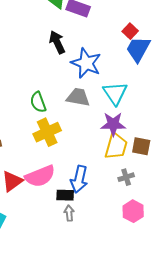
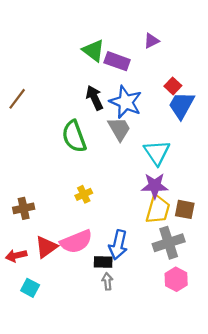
blue star: (86, 63) -> (126, 102), moved
gray trapezoid: (78, 97) -> (119, 129), moved, turned 50
green semicircle: (38, 102) -> (74, 136), moved, size x1.4
yellow cross: (47, 132) -> (84, 194), size x0.6
gray cross: (126, 177) -> (169, 243), size x1.8

